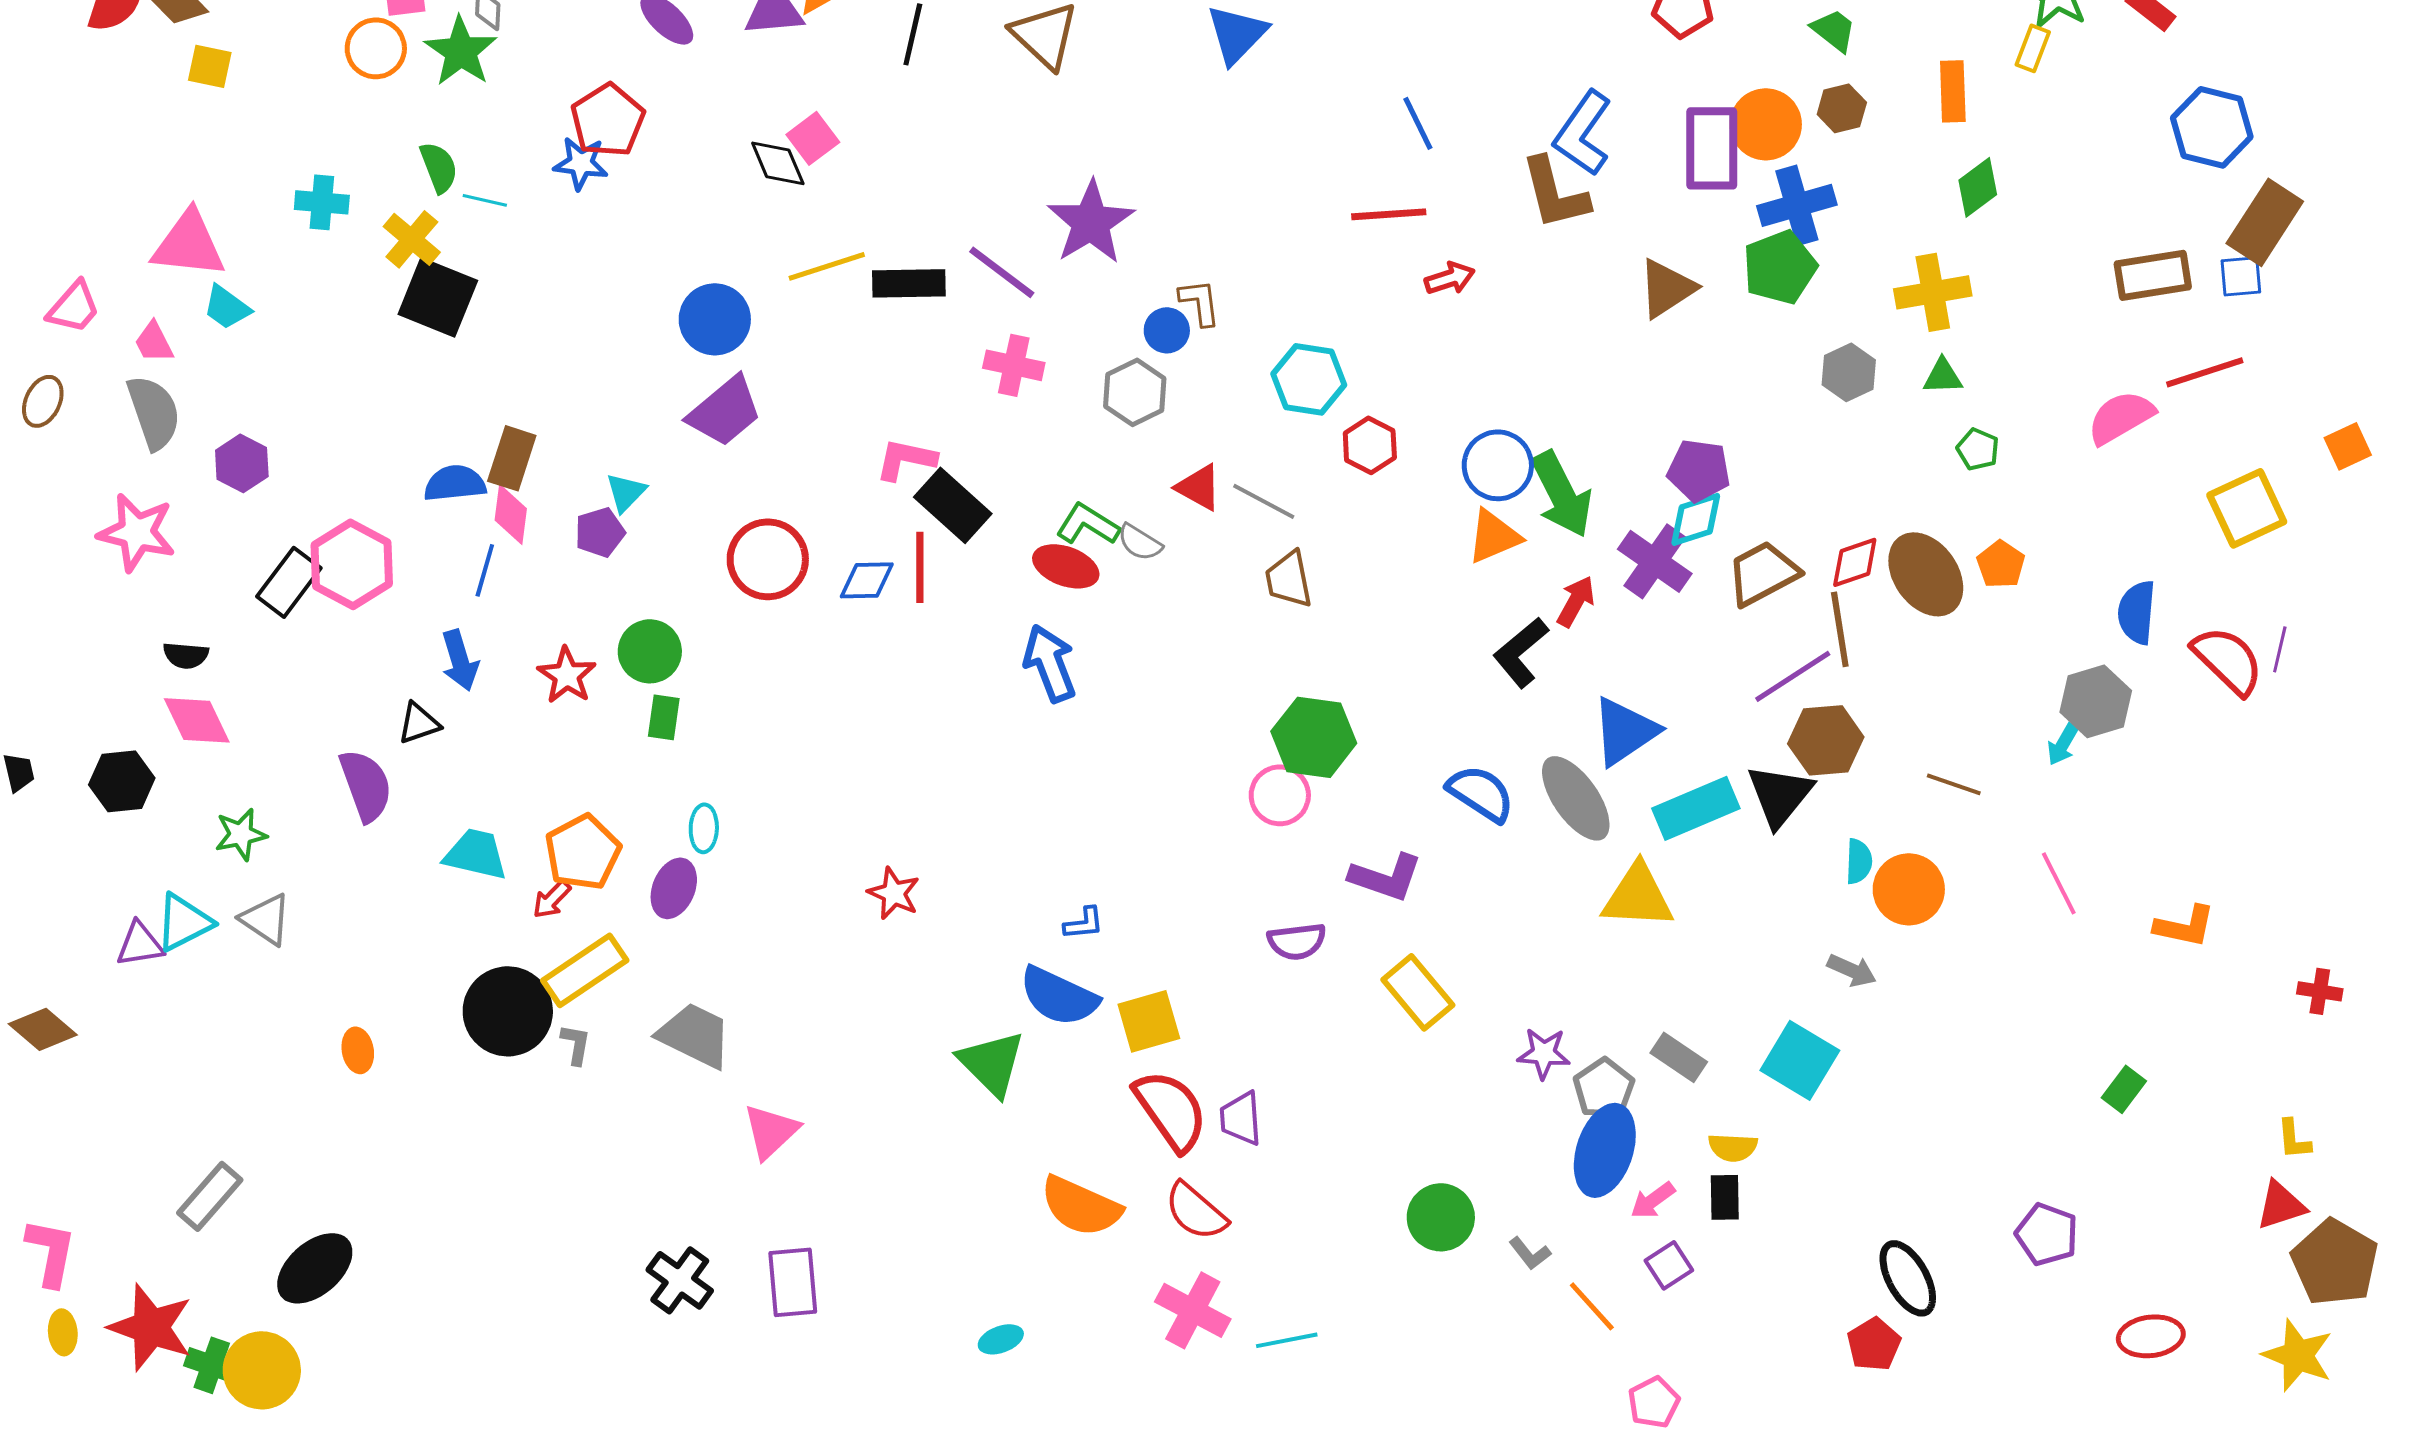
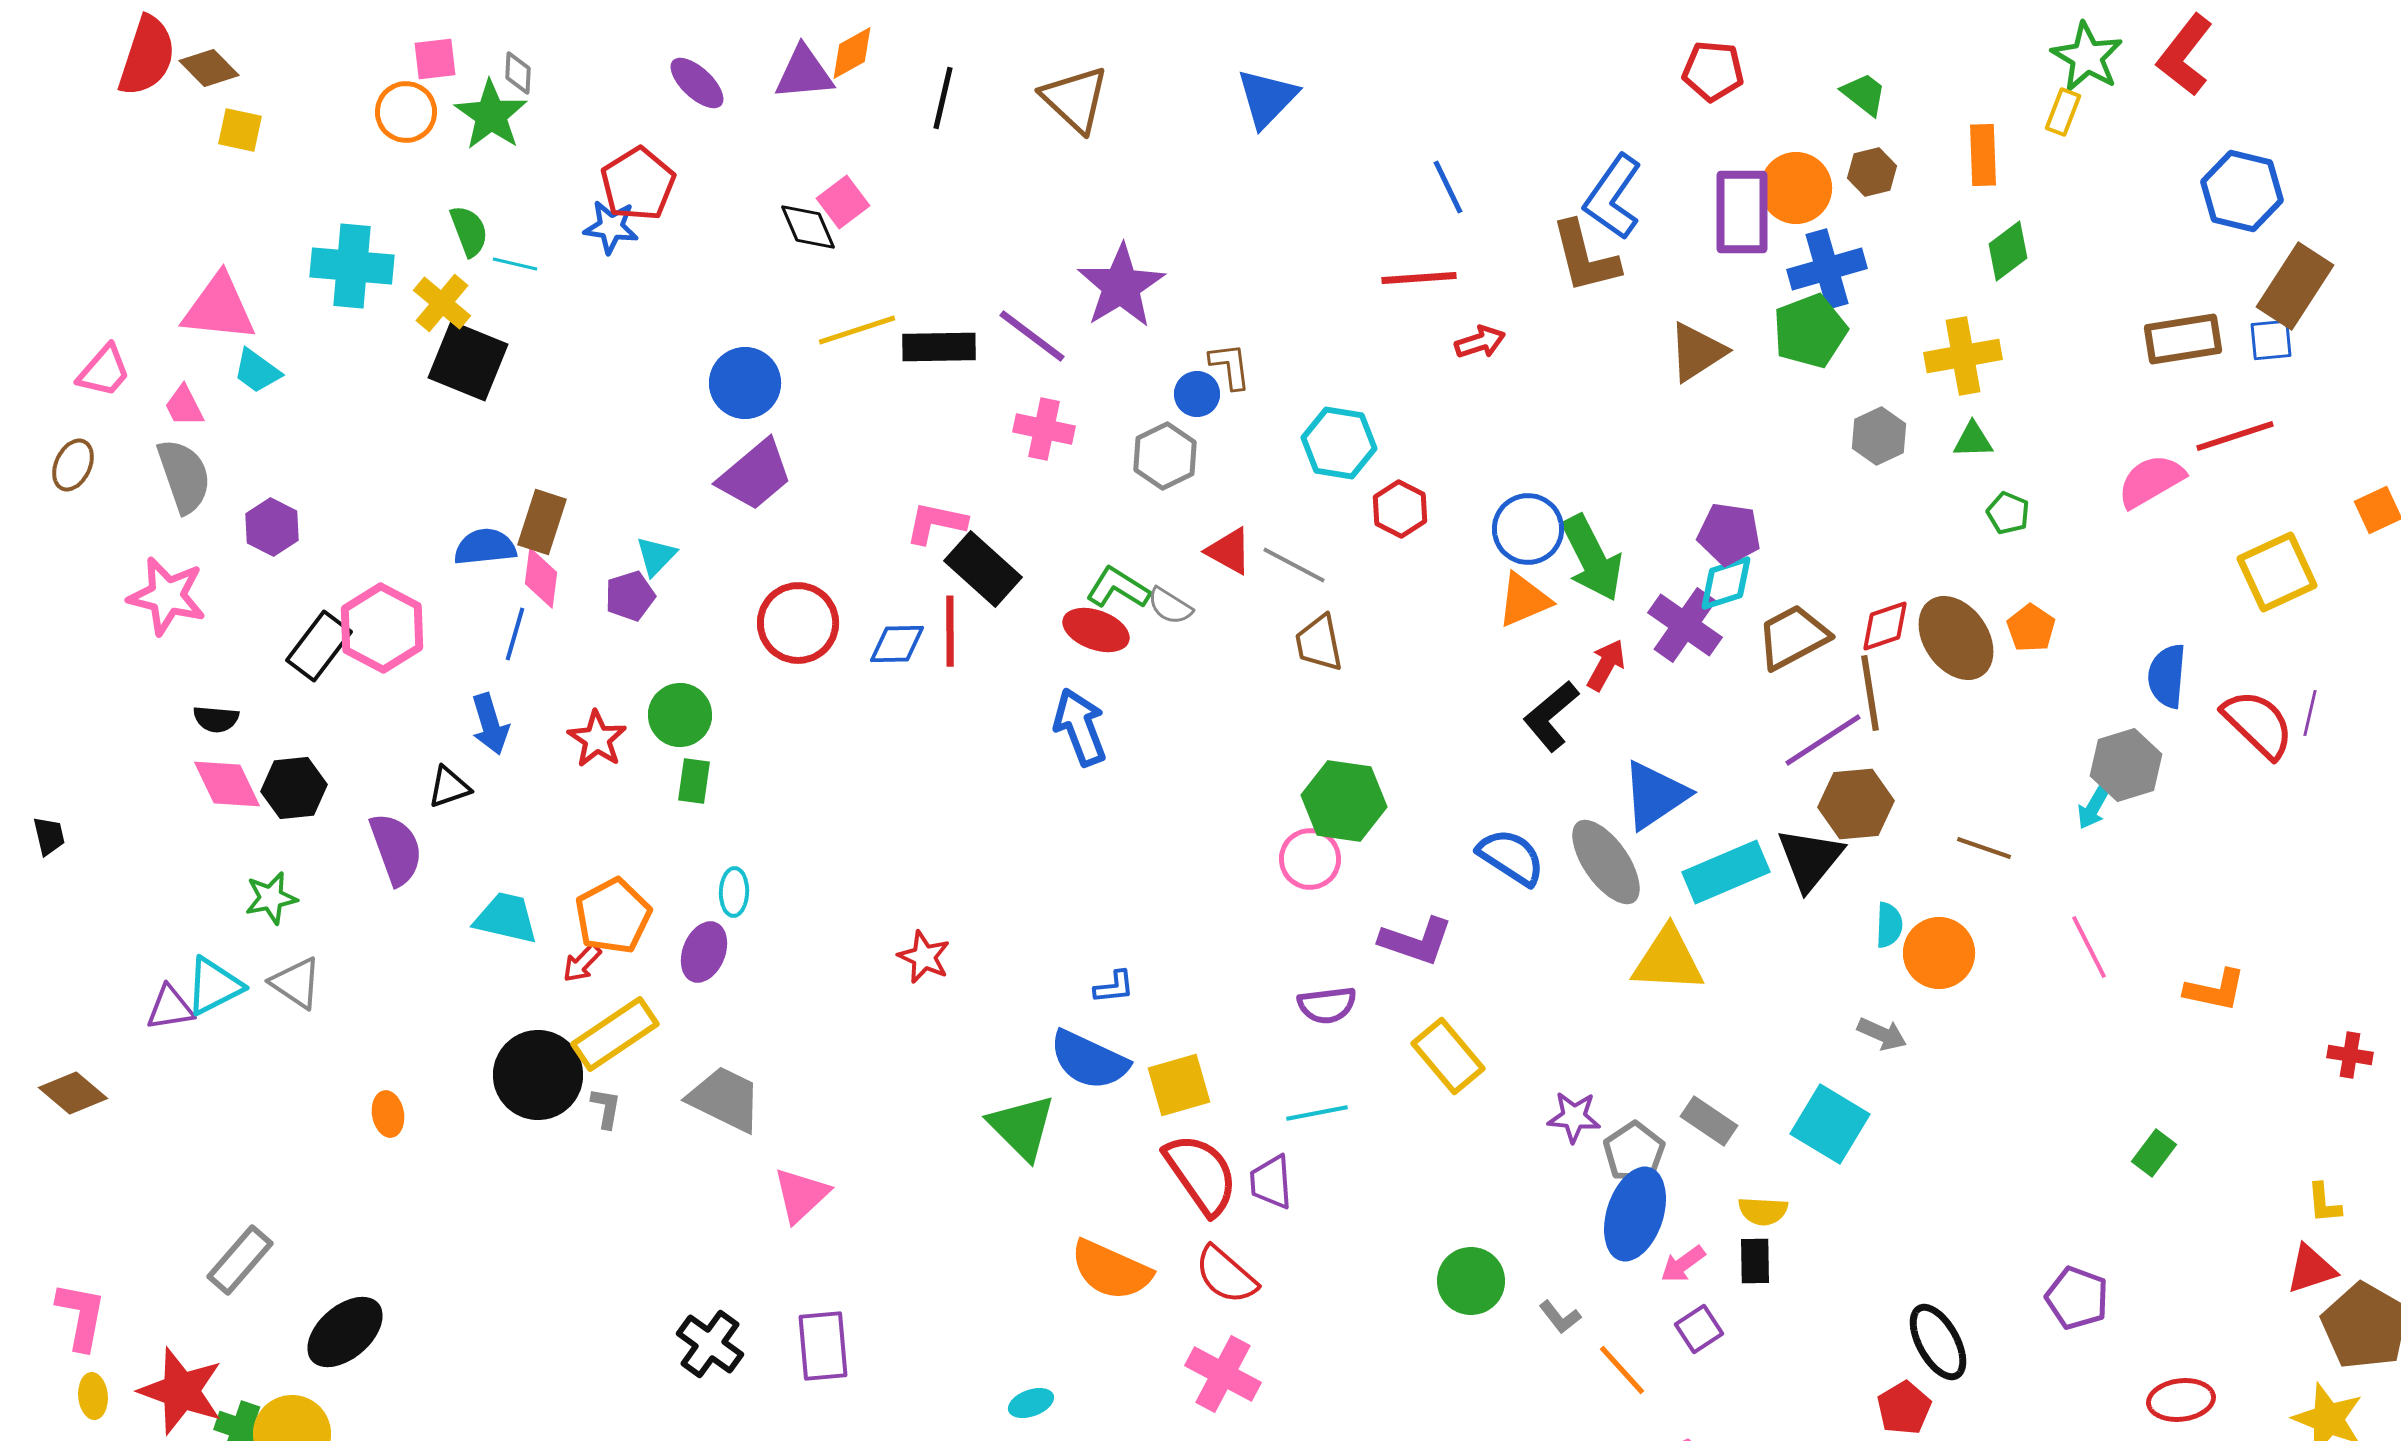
cyan cross: (322, 202) -> (352, 266), size x1.5
black hexagon: (122, 781) -> (294, 788), moved
cyan line: (1287, 1340) -> (1317, 1113), moved

